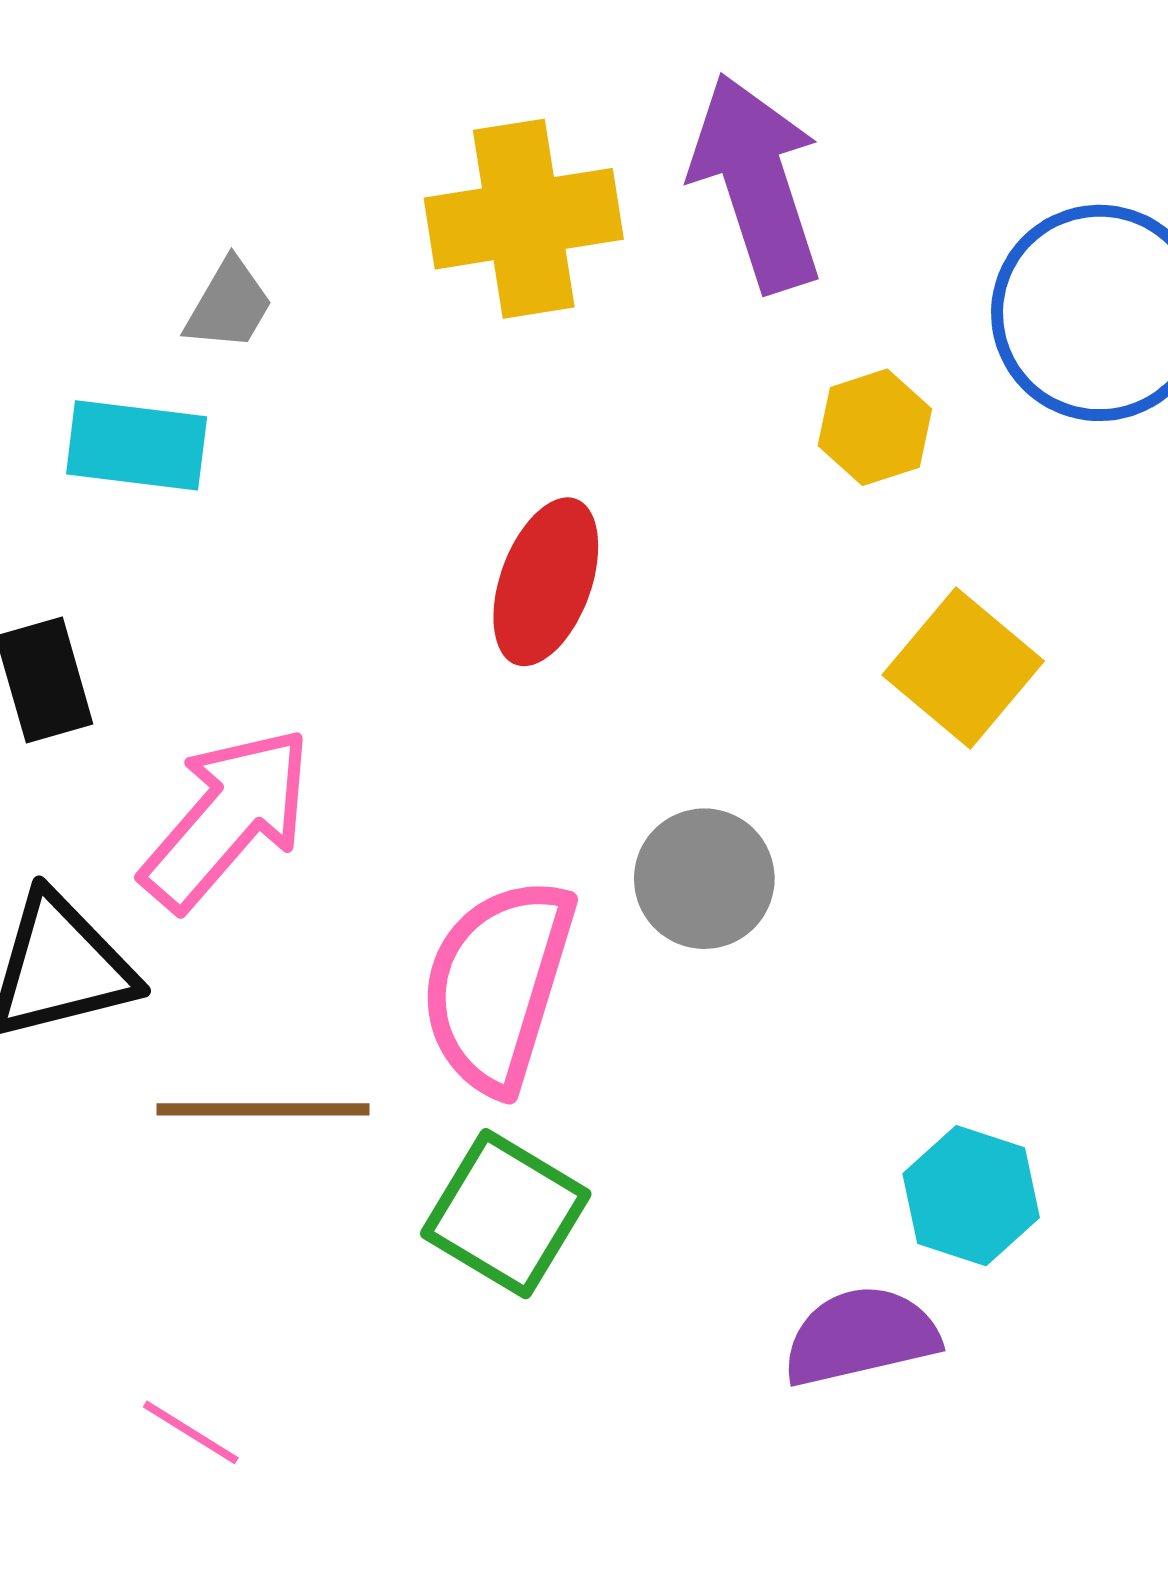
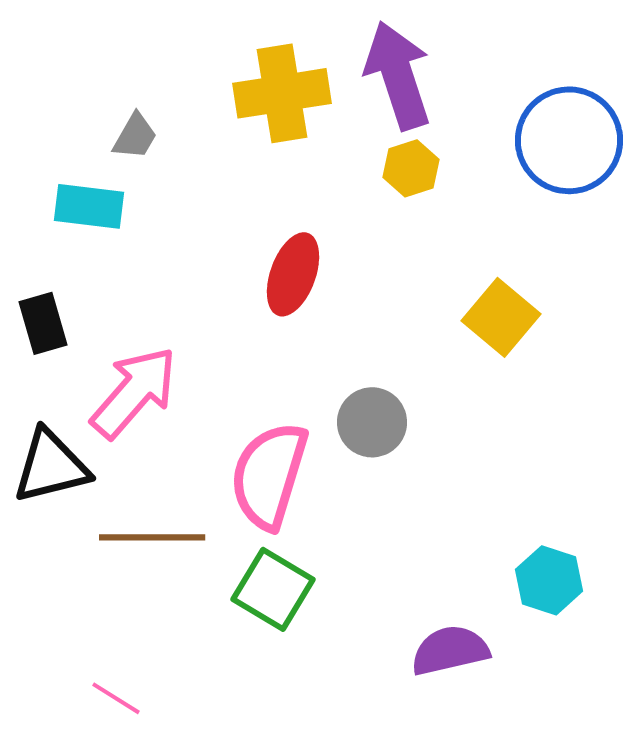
yellow hexagon: (875, 427) -> (411, 168), moved
cyan hexagon: (971, 1196) -> (549, 580), moved

